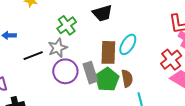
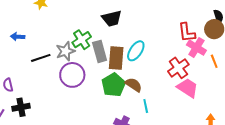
green cross: (67, 25) -> (82, 40), moved
gray rectangle: (90, 73) -> (100, 51), moved
brown semicircle: (127, 78) -> (134, 85), turned -48

